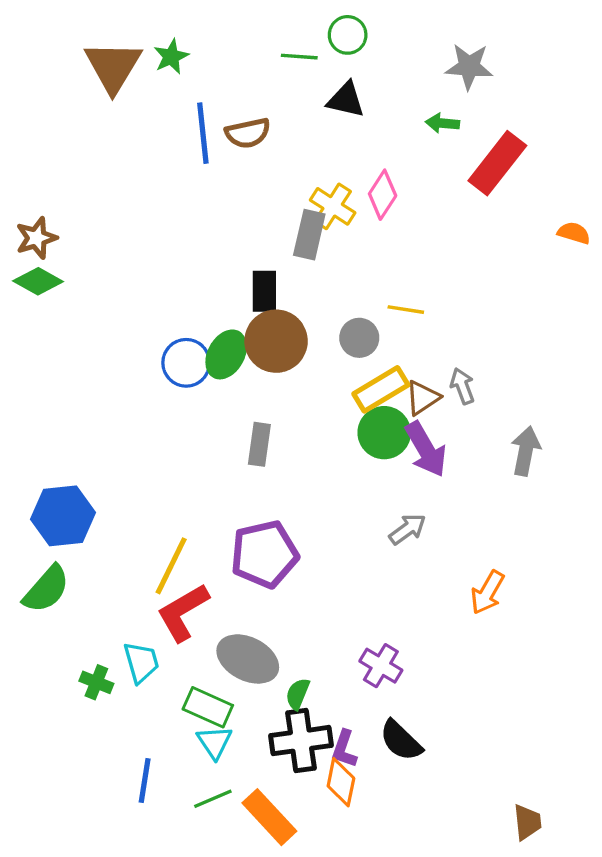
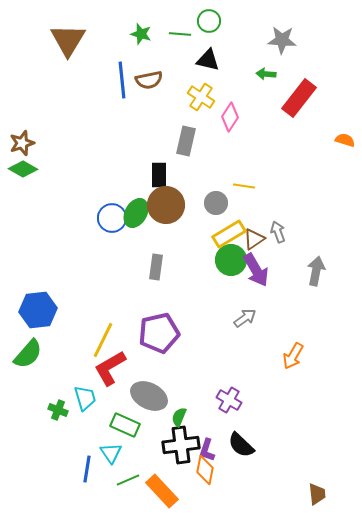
green star: (171, 57) -> (141, 34), moved, turned -30
yellow cross: (333, 206) -> (201, 97), moved
cyan triangle: (214, 742) -> (111, 453), moved

